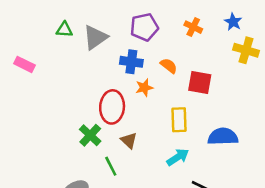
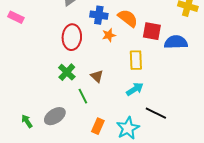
orange semicircle: (169, 66) -> (128, 18), size x1.5
red ellipse: (112, 107) -> (72, 37), moved
blue semicircle: (223, 137) -> (176, 42), moved

